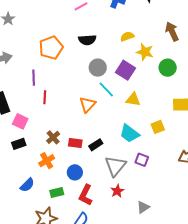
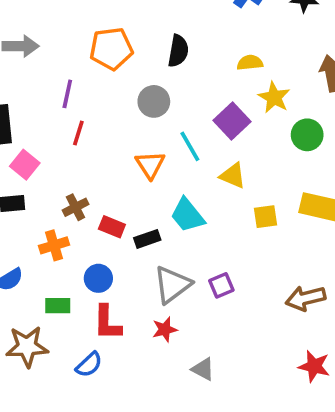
black semicircle: (87, 40) -> (178, 51), turned -90
gray circle: (98, 68) -> (154, 101), moved
orange triangle: (87, 105) -> (150, 165), turned -30
yellow square: (158, 127) -> (265, 217), moved
cyan trapezoid: (129, 133) -> (187, 215), moved
purple square: (142, 160) -> (221, 285), turned 32
red L-shape: (86, 195) -> (107, 323), turned -40
gray triangle: (143, 207) -> (203, 369), turned 48

